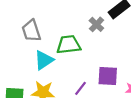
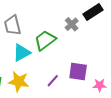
green trapezoid: (69, 45) -> (45, 40), turned -35

